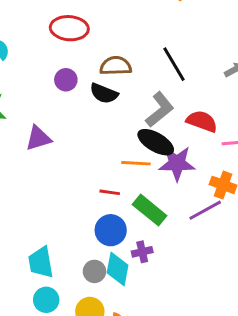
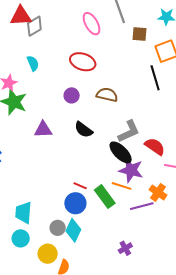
black line: (174, 64) -> (155, 78), moved
black semicircle: (104, 93) -> (84, 130), moved
orange line: (136, 163) -> (122, 186), moved
red line: (110, 192) -> (80, 186), moved
purple cross: (142, 252) -> (125, 248), moved, turned -32

